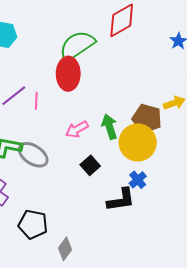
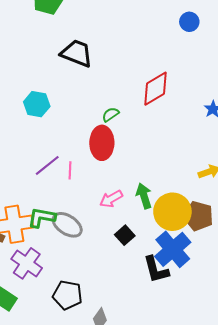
green semicircle: (77, 46) -> (111, 114), size x0.5
brown pentagon: (147, 119) -> (198, 216), moved
blue cross: (138, 180) -> (173, 249), size x2.0
black L-shape: (121, 200) -> (156, 270), turned 84

